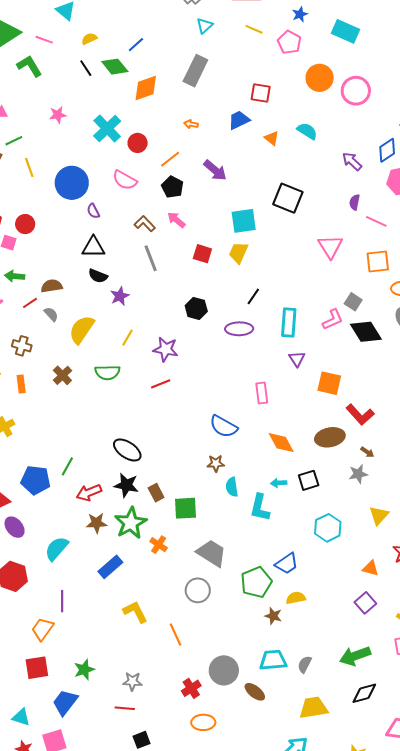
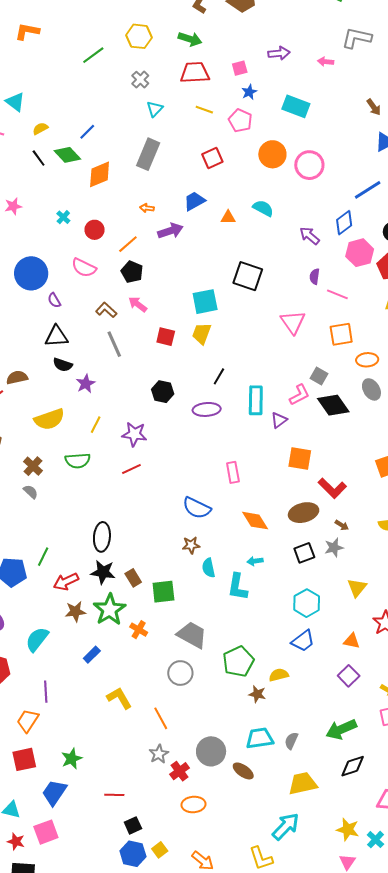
red square: (261, 93) -> (212, 158), moved, turned -30
cyan cross: (107, 129) -> (63, 217), size x0.5
orange triangle: (272, 138) -> (228, 217), turned -35
purple arrow: (215, 170) -> (170, 231), moved, turned -55
gray semicircle: (51, 314) -> (31, 492), moved
yellow semicircle: (82, 330) -> (49, 419), turned -140
purple triangle: (297, 359) -> (279, 420), moved, turned 30
black ellipse: (127, 450) -> (102, 537), turned 64
black square: (309, 480) -> (304, 553), moved
blue trapezoid: (287, 564) -> (303, 641), moved
blue rectangle: (110, 567) -> (92, 655), size x0.7
gray star: (132, 681) -> (159, 754), moved, turned -30

